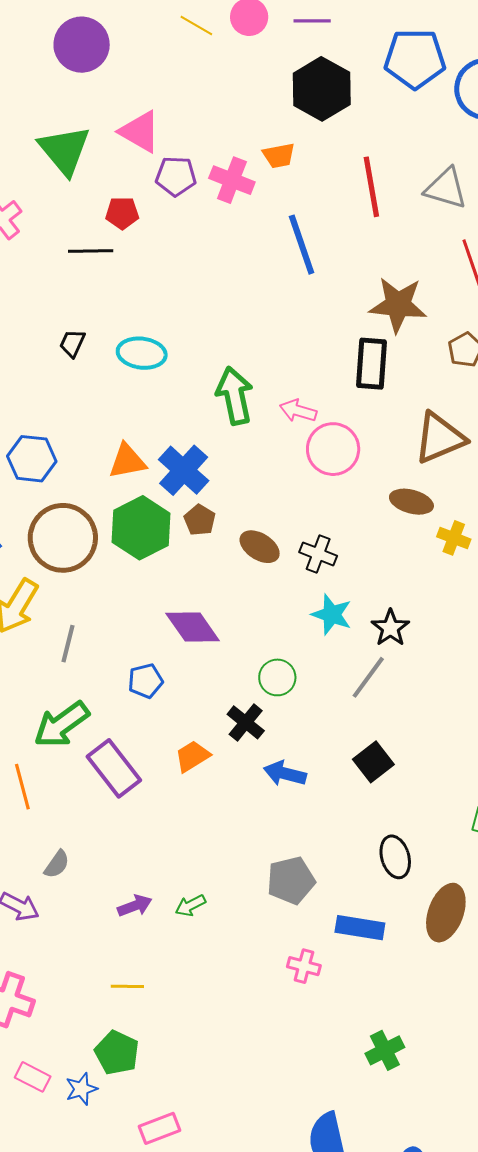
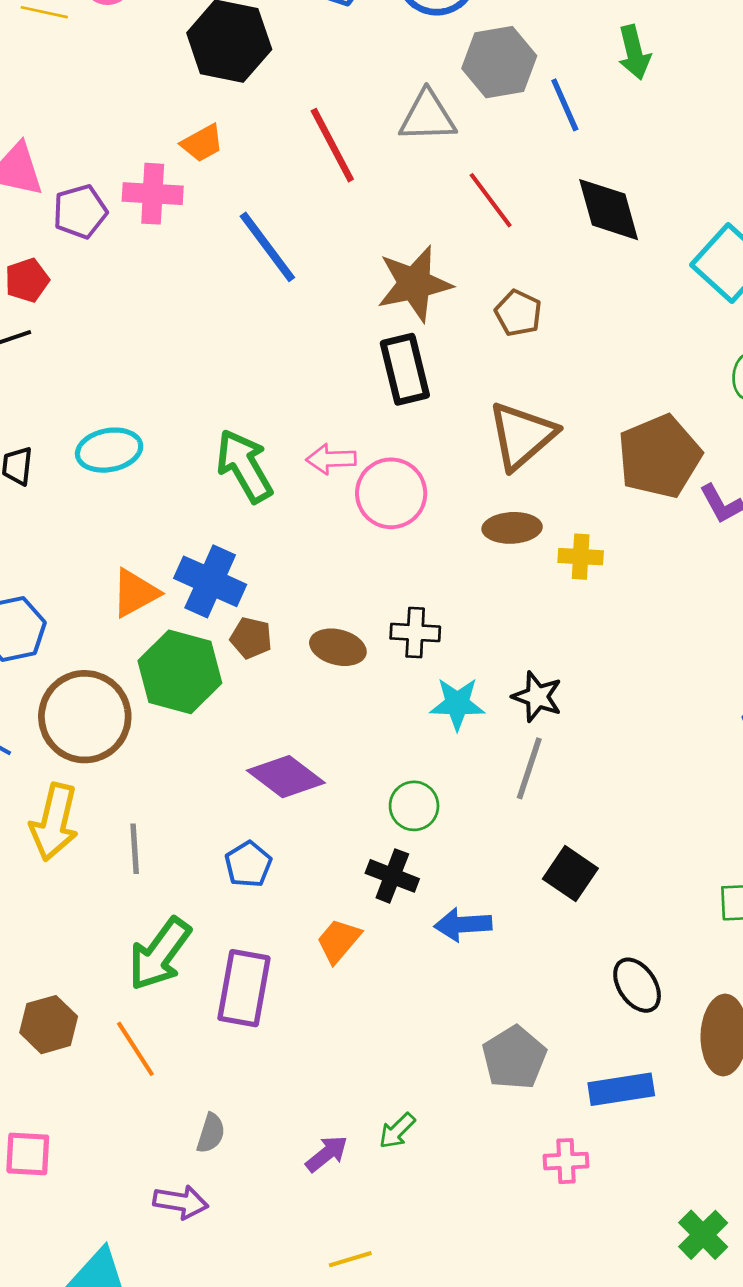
purple rectangle: (114, 768) -> (244, 988), turned 66

